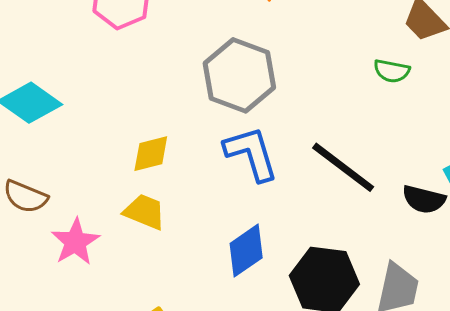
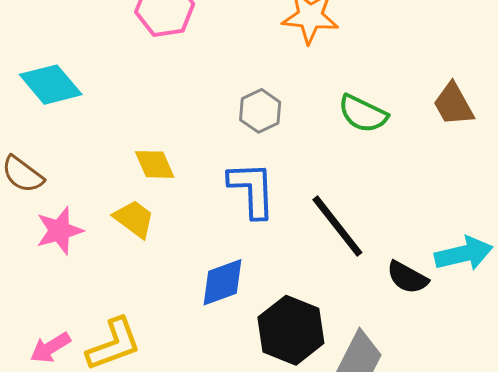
green semicircle: (392, 71) -> (363, 114), moved, size x1.4
gray hexagon: (239, 75) -> (260, 111), size x0.6
yellow diamond: (151, 154) -> (155, 164), turned 66

